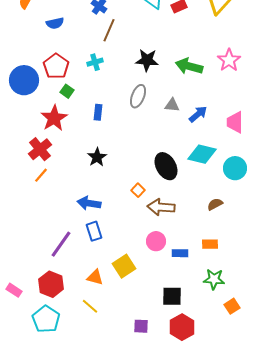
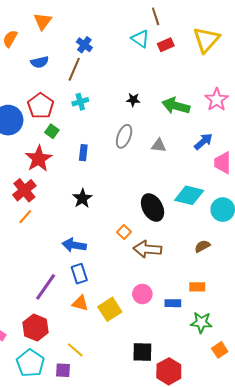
brown line: (109, 30) -> (74, 69), moved
black star: (147, 60) -> (133, 100), size x0.6
blue arrow: (198, 114) -> (203, 141), moved
pink circle: (156, 241) -> (142, 294), moved
blue rectangle: (180, 253) -> (173, 303), moved
orange triangle: (95, 277) -> (80, 303), moved
black square: (172, 296) -> (142, 352), moved
purple square: (141, 326) -> (63, 370), moved

